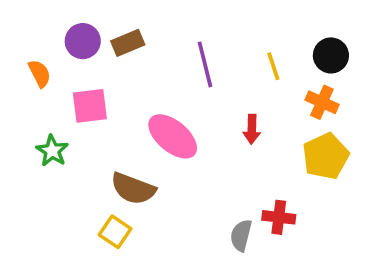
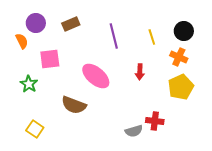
purple circle: (83, 41) -> (36, 23), moved
yellow square: (115, 232) -> (35, 129), moved
gray semicircle: (241, 235) -> (134, 131), turned -120

